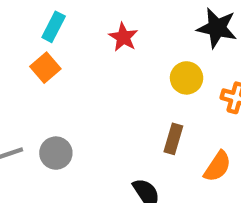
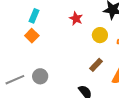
red star: (123, 37) -> (76, 18), moved
brown rectangle: (173, 139) -> (96, 65), turned 32

